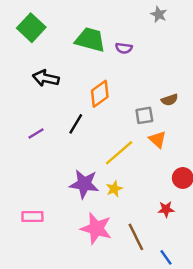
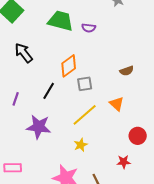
black arrow: (46, 78) -> (24, 53), turned 40
gray square: (144, 115) -> (85, 84), moved
purple line: (36, 133) -> (16, 99), turned -40
purple star: (84, 184) -> (39, 127), moved

